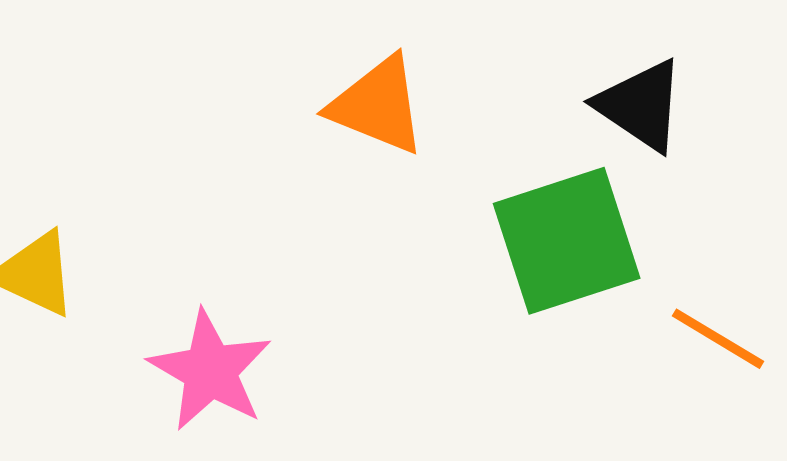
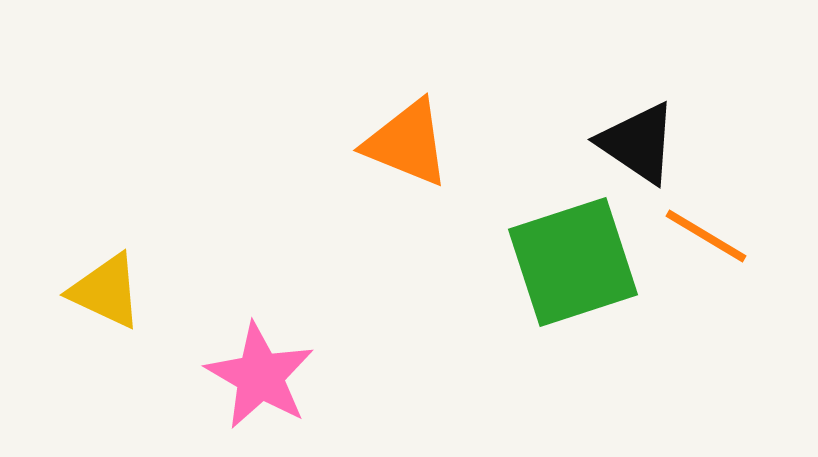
orange line: (718, 339) -> (706, 236), moved

